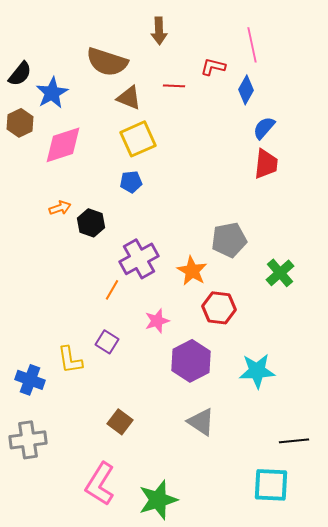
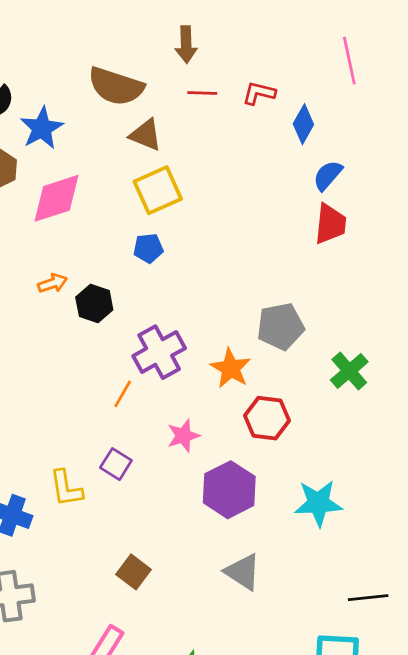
pink line: (252, 45) -> (349, 61), moved
red line: (174, 86) -> (202, 93), moved

